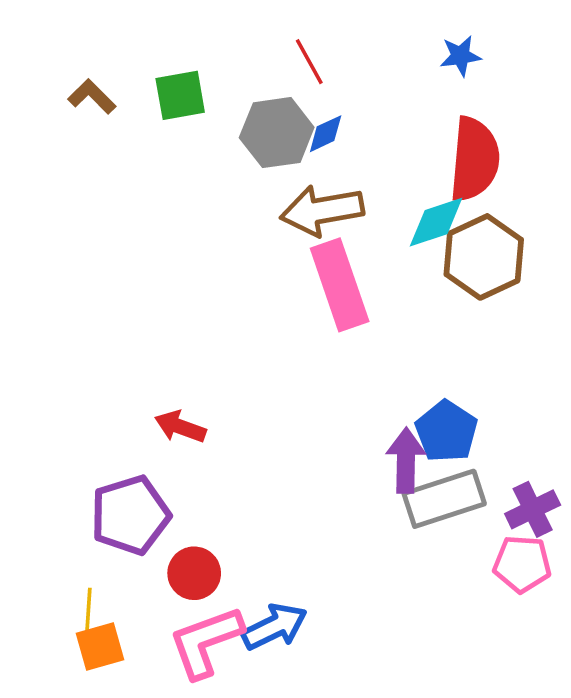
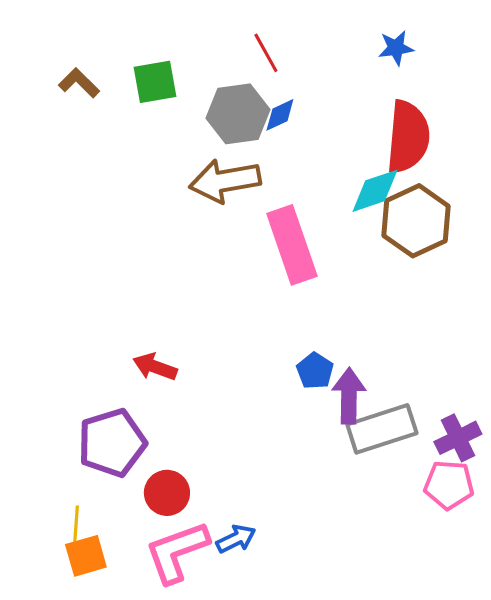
brown arrow: (322, 210) -> (225, 181), moved
blue pentagon: (447, 431) -> (315, 371), moved, size x0.7
blue arrow: (274, 627) -> (236, 539), size x0.7

